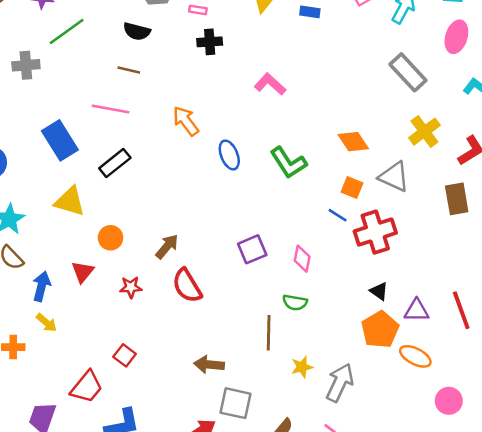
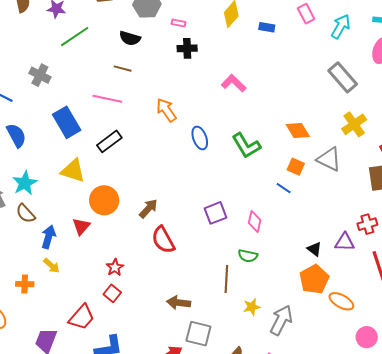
gray cross: (26, 65) -> (40, 75), moved, turned 30
red cross: (375, 232) -> (367, 224), moved, size x0.6
orange circle: (111, 238) -> (104, 200), size x1.5
red star: (131, 287) -> (115, 267), moved, turned -30
purple triangle: (416, 311) -> (345, 242), moved

